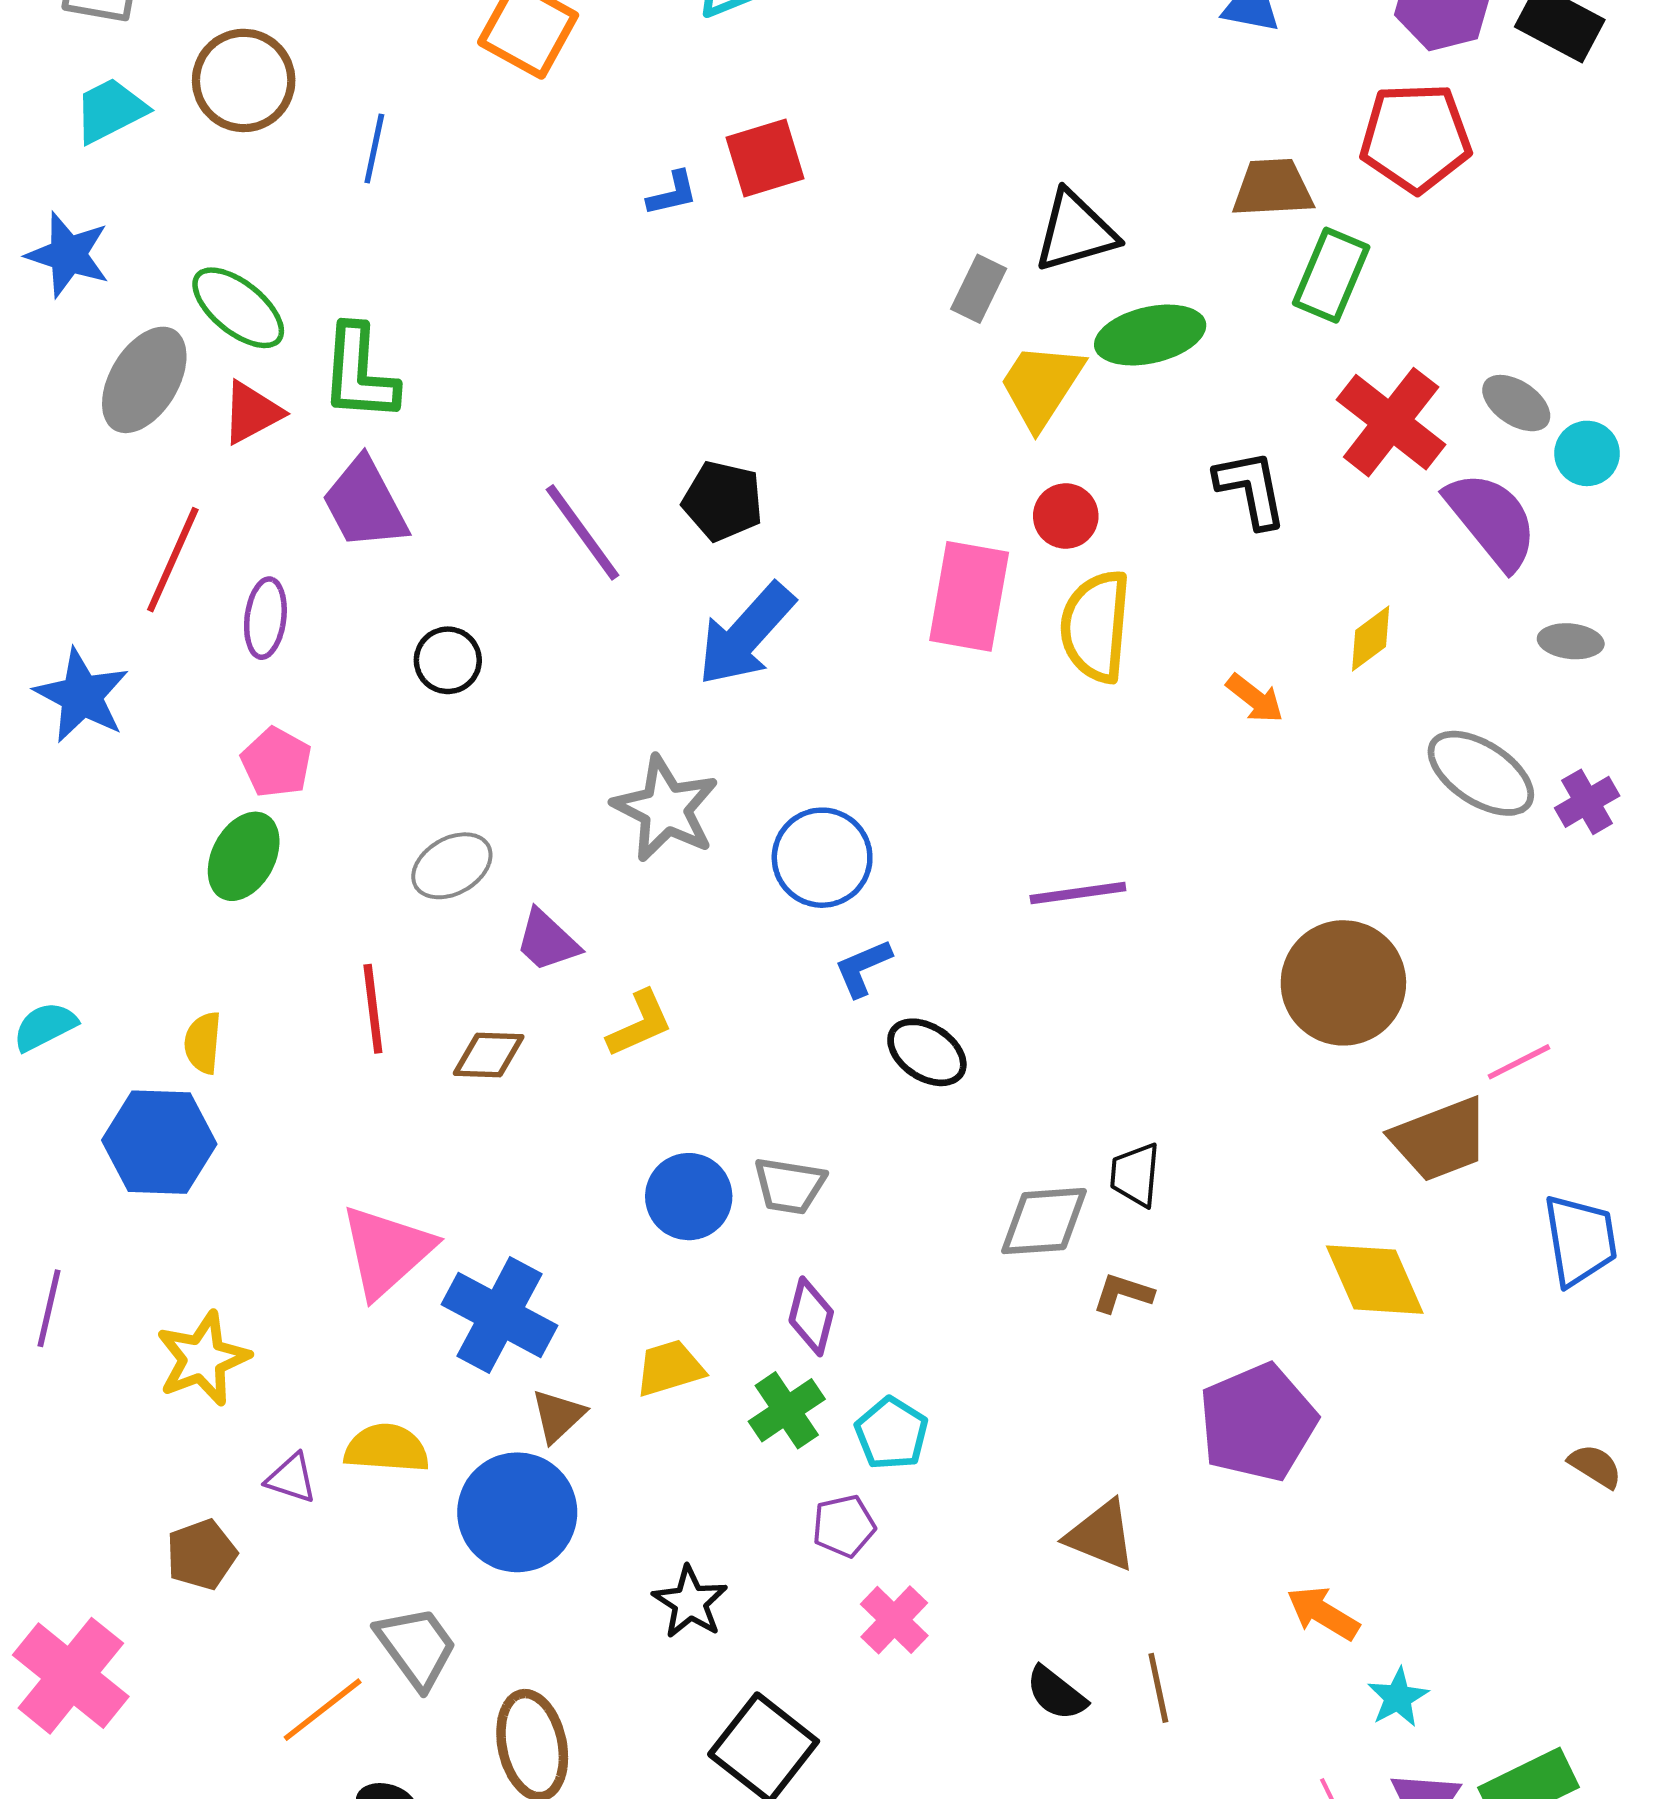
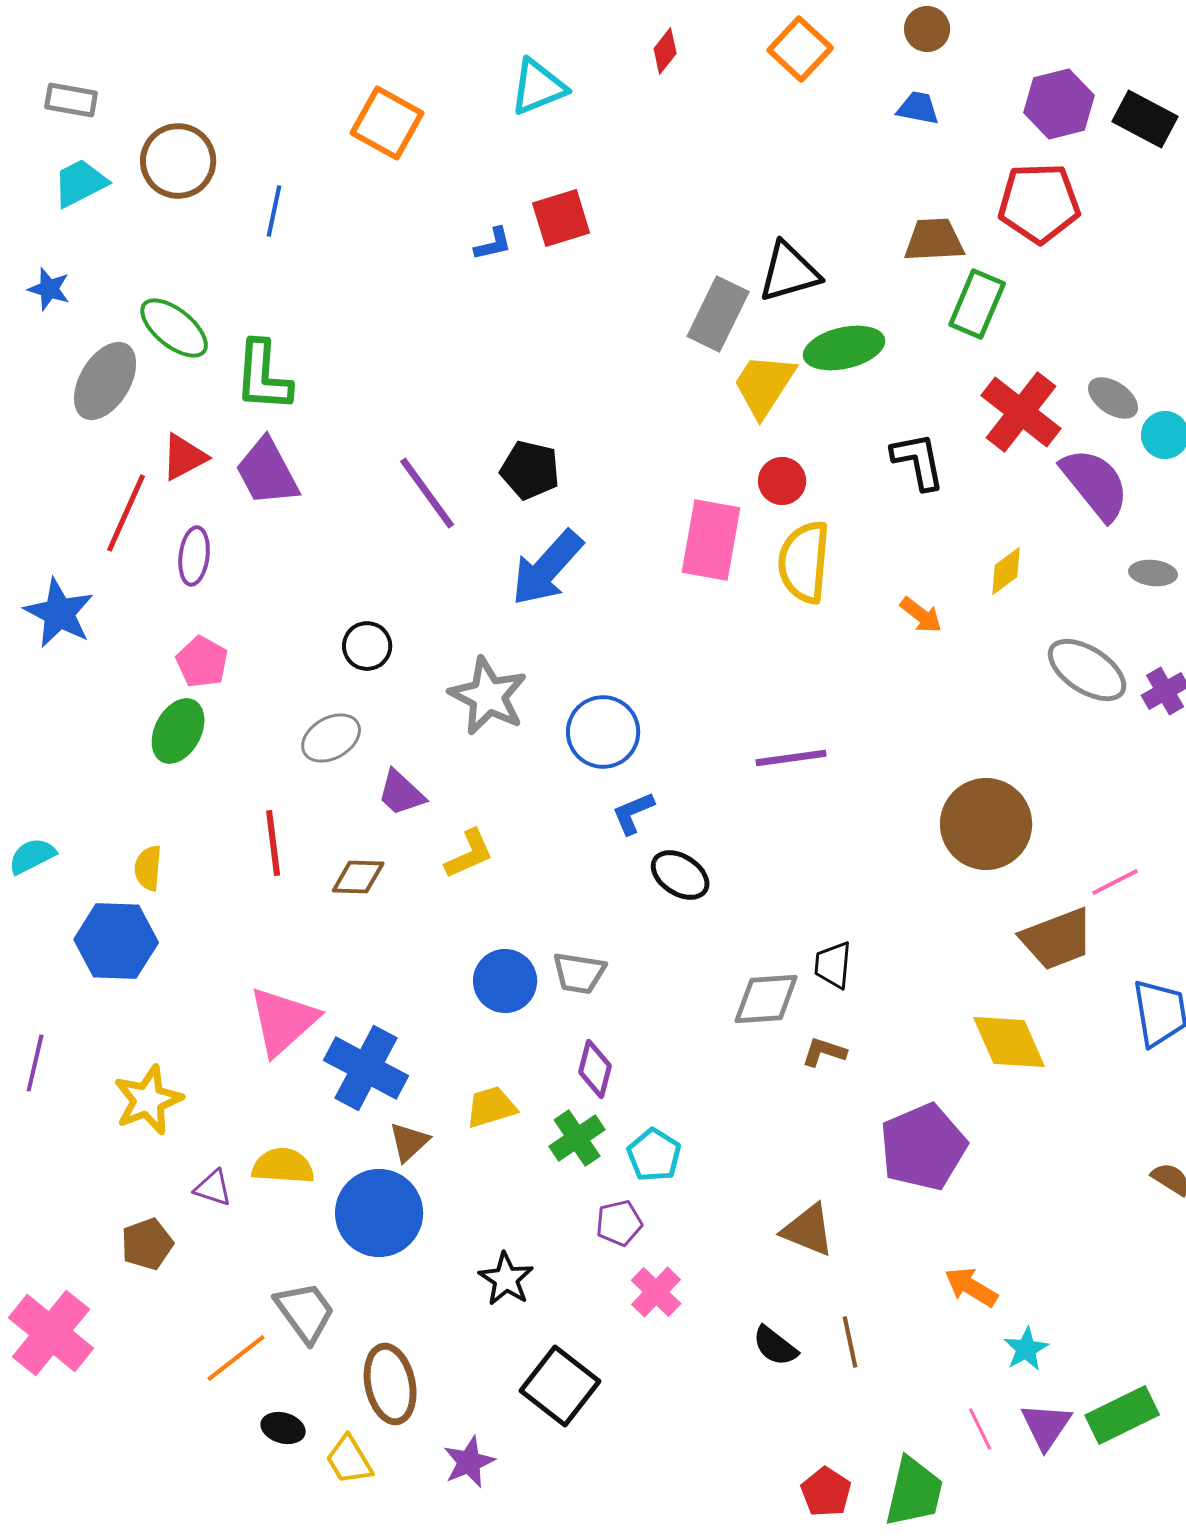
blue star: (68, 255) -> (49, 289), size x0.7
gray rectangle: (979, 289) -> (718, 314), size x1.5
red triangle: (252, 413) -> (184, 457), moved
black circle: (448, 660) -> (367, 646), moved

